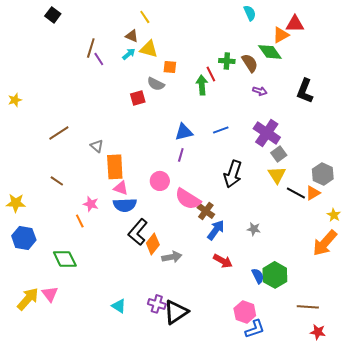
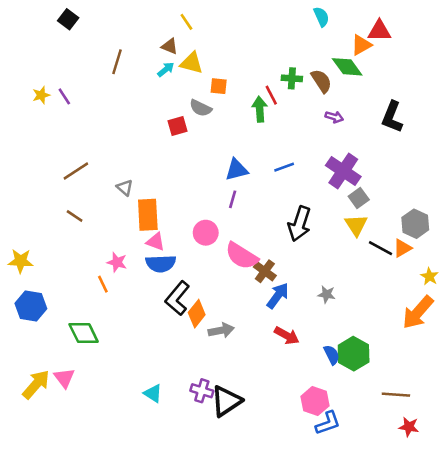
purple line: (99, 59) -> (64, 96), moved
yellow star: (15, 100) -> (41, 95), moved
brown line: (57, 181) -> (75, 216), moved

